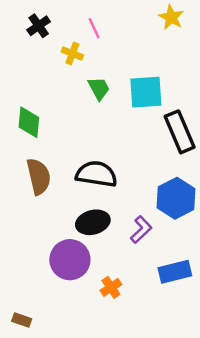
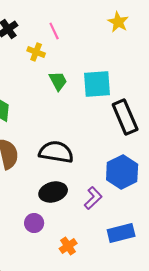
purple circle: (70, 260) -> (34, 223), size x0.6

